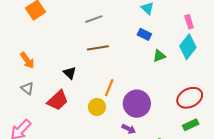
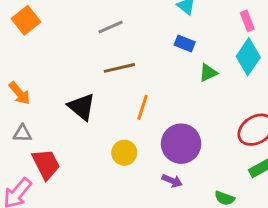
black triangle: (70, 73) -> (82, 107), size x1.5
gray triangle: (27, 88) -> (22, 133), turned -32
orange line: (109, 88) -> (142, 107), moved
red trapezoid: (58, 100) -> (46, 164), moved, turned -70

